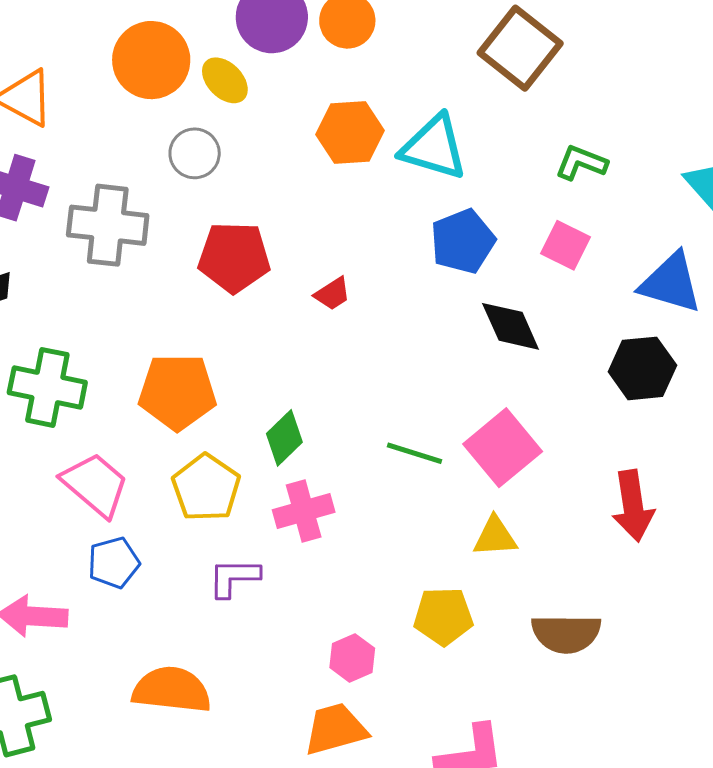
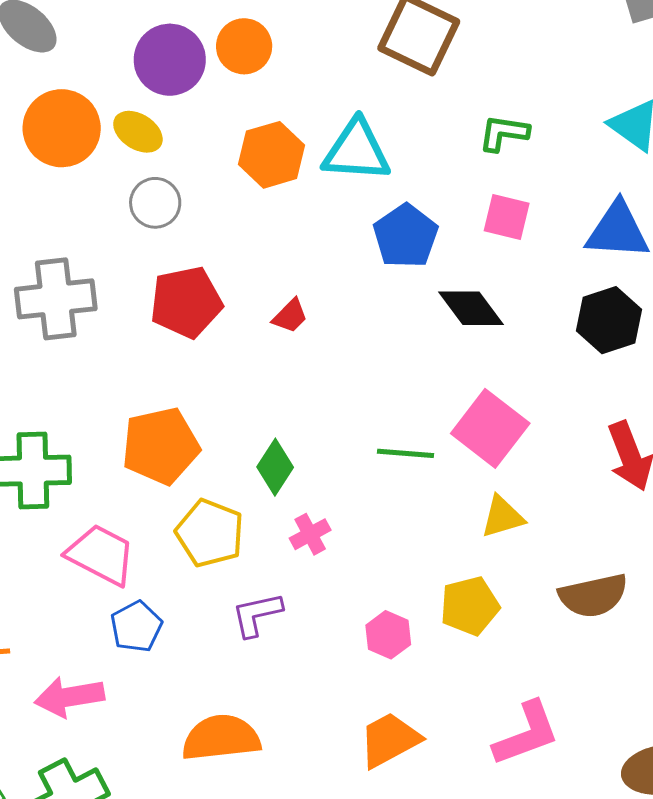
gray circle: (195, 153) -> (155, 203), moved
pink cross: (304, 511) -> (310, 534), size x0.7
pink hexagon: (352, 658) -> (388, 635), moved

